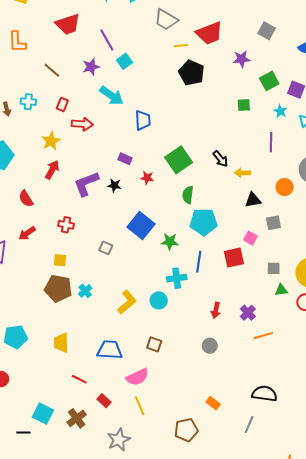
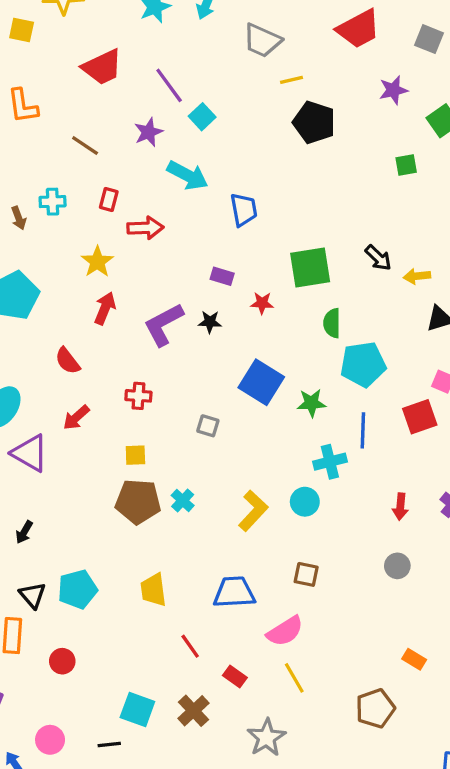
red trapezoid: (209, 33) -> (358, 29), moved
green square: (179, 160) -> (310, 268), turned 32
red line: (79, 379) -> (190, 646), turned 35

